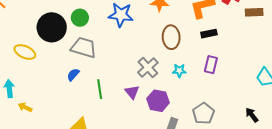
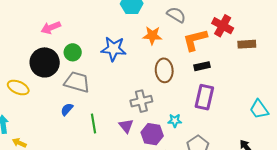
purple rectangle: (211, 65) -> (204, 97), size x1.4
gray cross: (148, 67) -> (141, 101), turned 30
cyan star: (179, 71) -> (175, 121), moved

